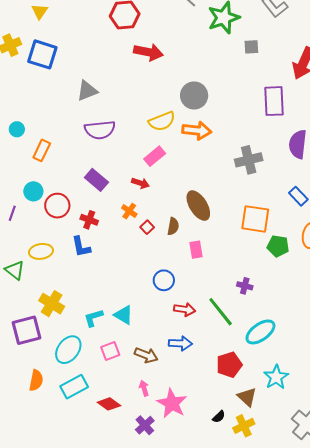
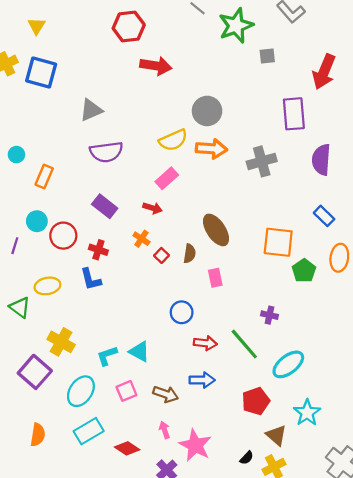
gray cross: (249, 160) -> (262, 161), moved
green pentagon: (278, 246) -> (304, 271), turned 30
purple square: (26, 330) -> (35, 372), turned -32
orange semicircle: (36, 380) -> (38, 435), moved

